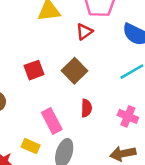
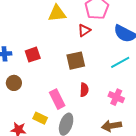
red square: (34, 70) -> (33, 55), moved
brown square: (74, 71) -> (76, 61), turned 30

